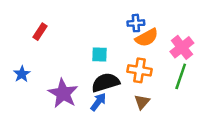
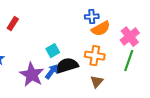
cyan square: (99, 55) -> (53, 51), moved, turned -32
blue arrow: (98, 102) -> (52, 72), moved

